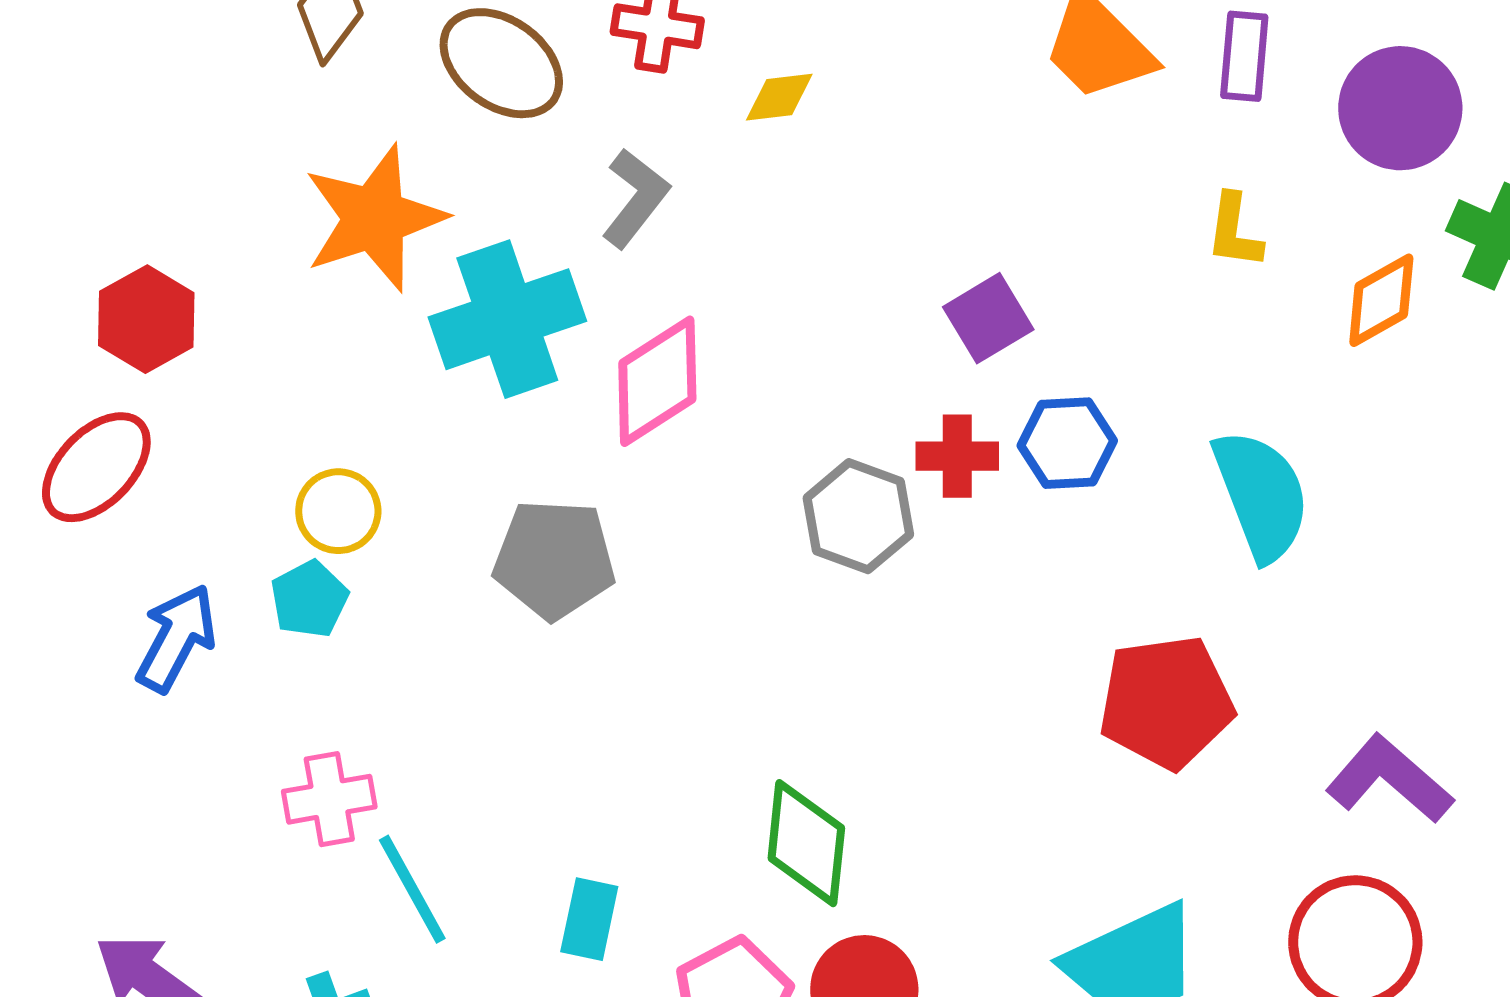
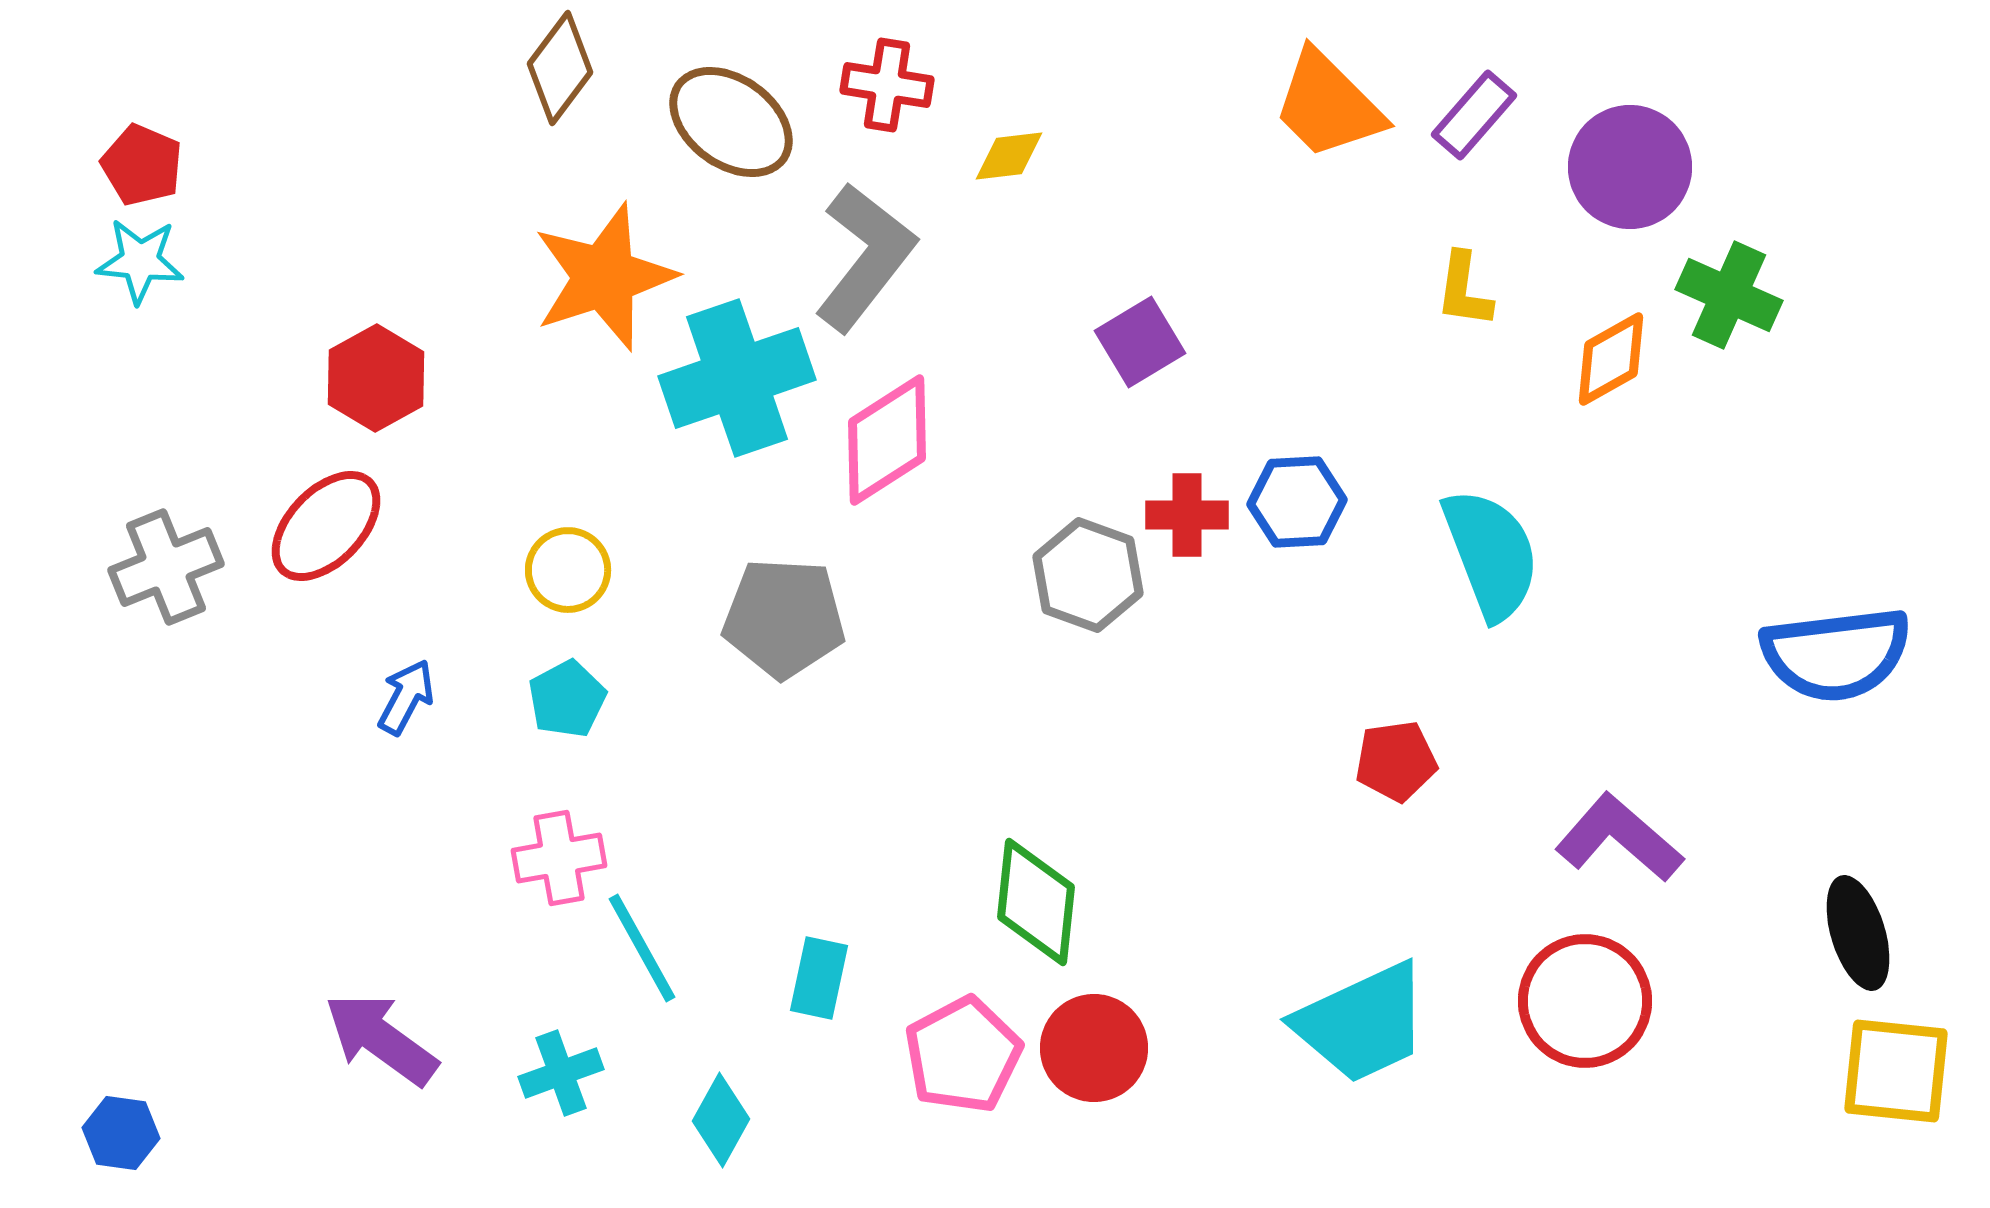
purple rectangle: (1244, 56) -> (1474, 115), turned 36
gray L-shape: (635, 198) -> (865, 257), size x1.5
purple square: (988, 318) -> (1140, 342), moved
cyan pentagon: (309, 599) -> (567, 699), moved
blue arrow: (176, 638) -> (406, 697), size x0.7
red pentagon: (1166, 702) -> (1396, 761), size x0.6

